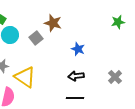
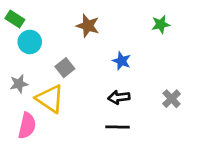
green star: (118, 22) -> (161, 24), moved
gray square: (36, 38) -> (65, 68), moved

